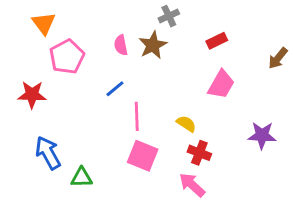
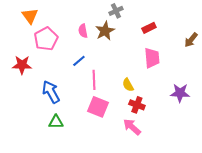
pink trapezoid: (221, 84) -> (152, 58), turned -35
yellow semicircle: (186, 124) -> (128, 85), turned -152
blue arrow: (48, 153) -> (51, 92), moved

